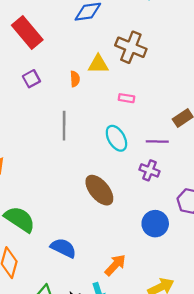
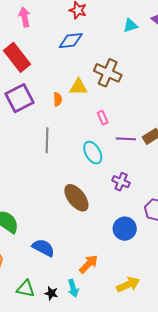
purple square: (31, 79) -> (19, 98), size x1.8
pink rectangle: (127, 98) -> (103, 118), turned 56
purple line: (157, 142) -> (126, 139), moved

